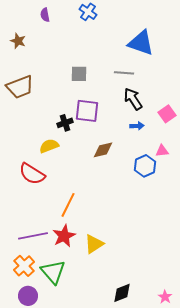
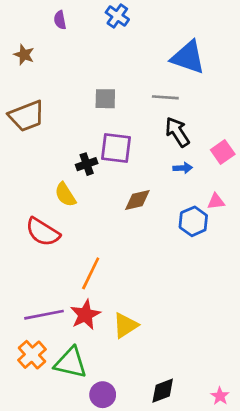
yellow semicircle: (49, 146) -> (65, 195), turned -102
green triangle: (53, 272) -> (71, 363), turned -36
purple circle: (28, 296) -> (103, 395), moved

